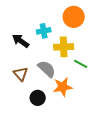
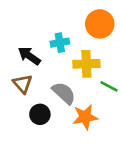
brown triangle: (21, 74) -> (23, 84), moved
black circle: (38, 98) -> (40, 114), moved

